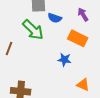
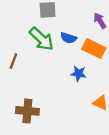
blue semicircle: (55, 18) -> (69, 38), moved

